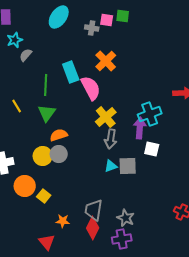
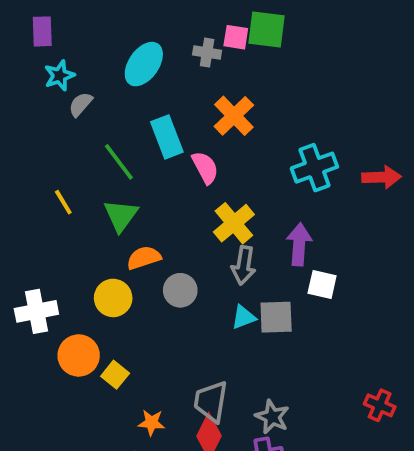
green square: (123, 16) -> (267, 30), size x1.5
cyan ellipse: (59, 17) -> (144, 64), moved
green line: (46, 85) -> (119, 162), turned -40
pink semicircle: (91, 88) -> (205, 168), size x0.7
cyan cross: (150, 114) -> (314, 168), moved
gray circle: (59, 154) -> (180, 290), moved

